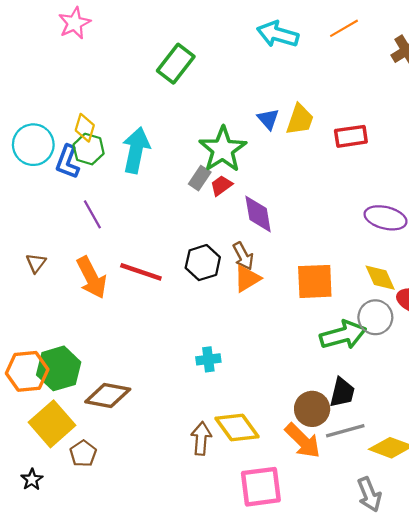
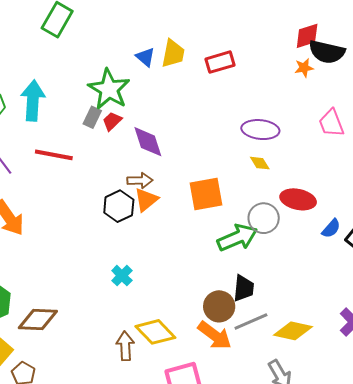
brown arrow: (243, 256) -> (140, 180), turned -55
black hexagon: (203, 263) -> (119, 206), moved
red line: (141, 272) -> (54, 155), moved
yellow diamond: (380, 278) -> (260, 163), moved, size x0.7
cyan cross: (208, 359) -> (122, 276), turned -30

